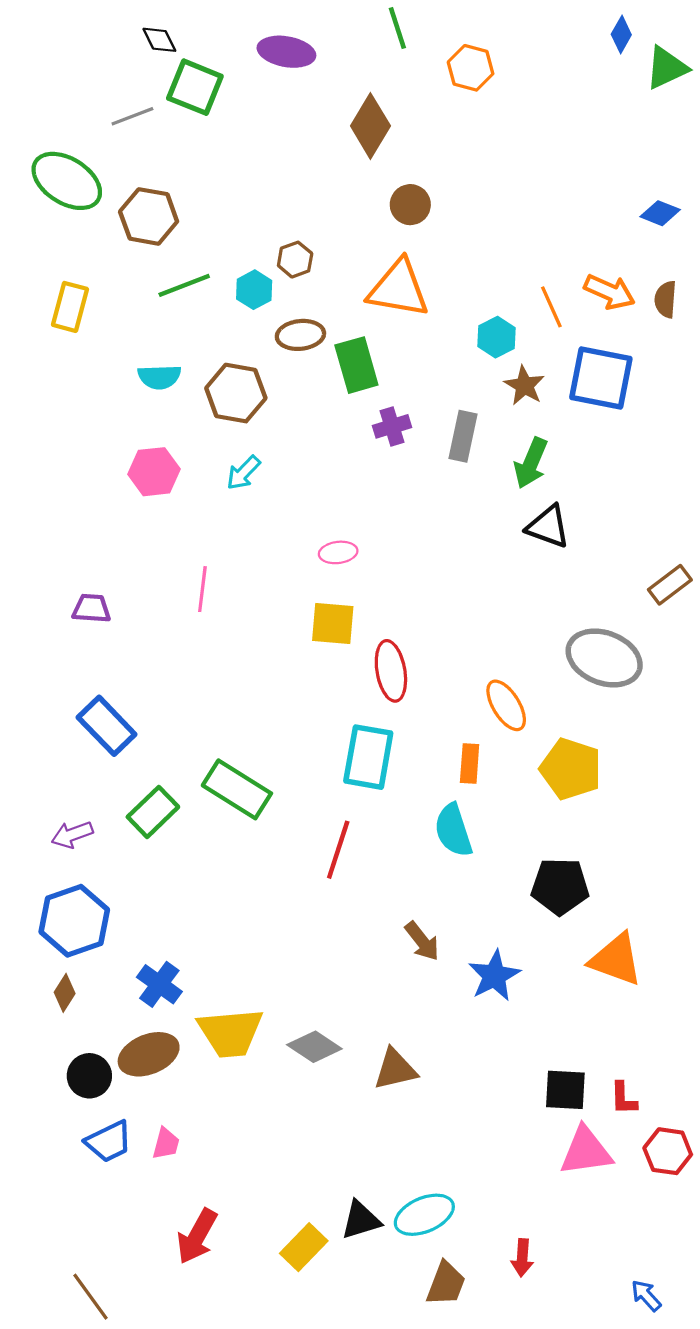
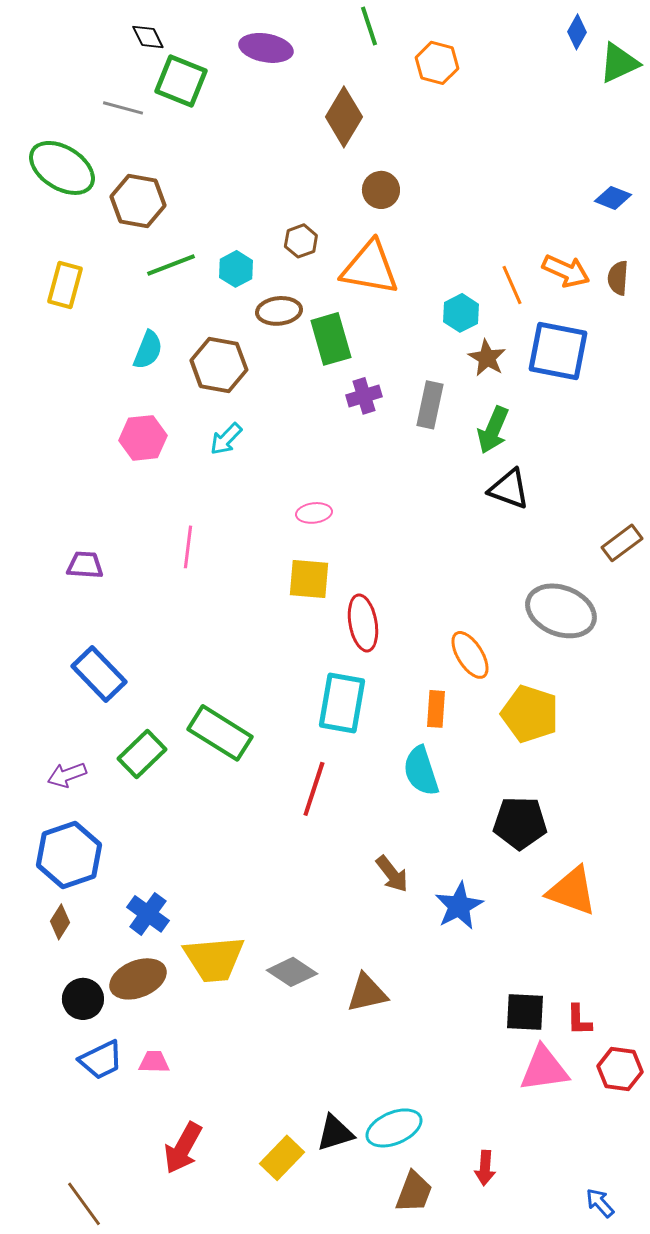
gray line: (132, 116) -> (123, 108), turned 36
brown hexagon: (295, 260) -> (301, 241), moved
cyan semicircle: (159, 377) -> (148, 350), turned -66
pink trapezoid: (166, 1144) -> (154, 1062), turned -104

